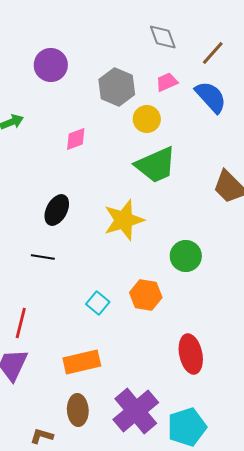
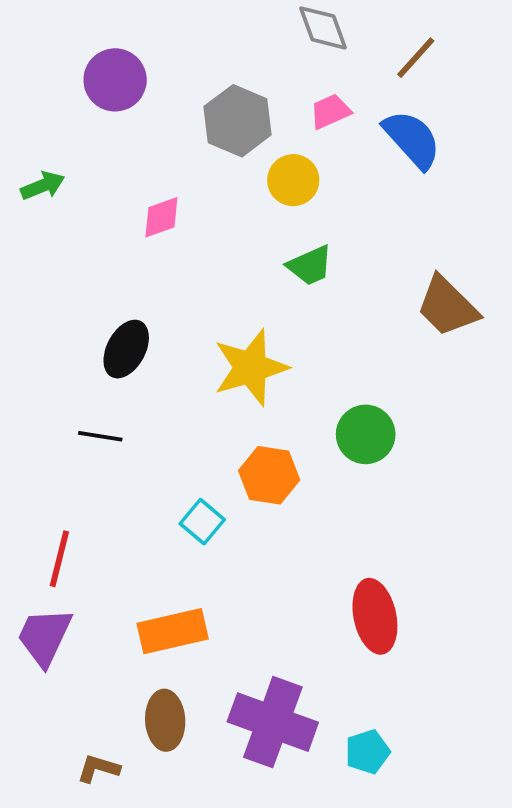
green trapezoid: (156, 165) -> (310, 266), size x0.6
orange hexagon: (146, 295) -> (269, 475), moved
purple cross: (136, 411) -> (273, 722), turned -30
cyan pentagon: (187, 427) -> (367, 752), size x0.6

